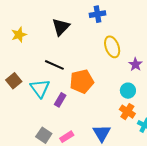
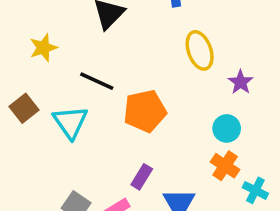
yellow star: (19, 35) -> (43, 48), moved
purple rectangle: (60, 100) -> (142, 177), moved

